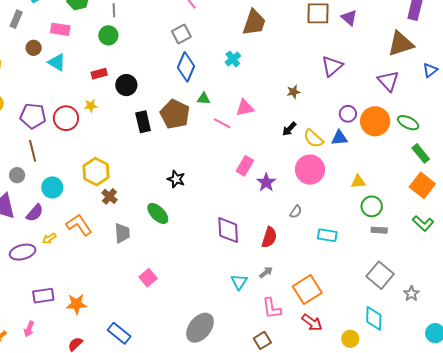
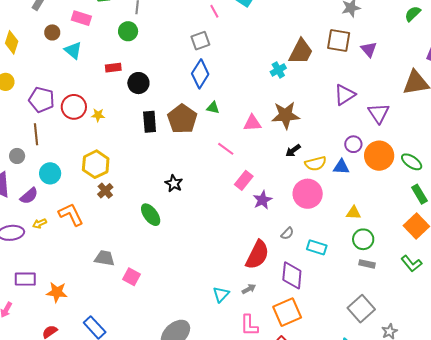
brown trapezoid: (254, 23) -> (301, 52), moved
cyan cross: (233, 59) -> (278, 70), moved
purple triangle: (388, 81) -> (379, 113), moved
brown star: (293, 92) -> (286, 115), moved, size x2.0
yellow star: (91, 106) -> (98, 115), moved
pink line: (222, 123) -> (226, 149), moved
yellow semicircle: (313, 138) -> (316, 163), turned -65
purple diamond: (228, 230) -> (292, 275), moved
gray trapezoid: (122, 233) -> (105, 258), moved, turned -85
cyan rectangle: (327, 235) -> (317, 247), moved
red semicircle: (269, 237) -> (257, 255), size x1.4
pink square: (148, 278) -> (131, 277), turned -30

